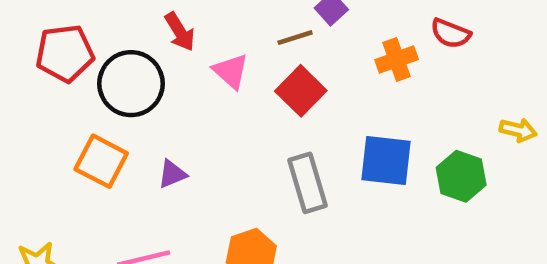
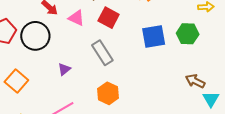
orange square: (101, 161) -> (16, 81), moved, turned 30
gray rectangle: (308, 183) -> (102, 53), moved

